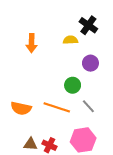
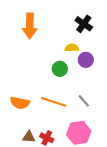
yellow semicircle: (70, 40) -> (72, 48), moved
orange arrow: (32, 43) -> (30, 26), moved, size x1.4
green circle: (73, 85) -> (60, 69), moved

